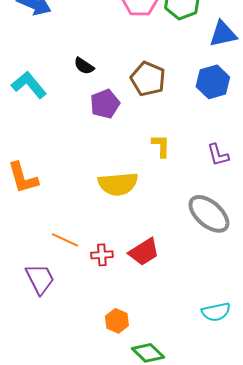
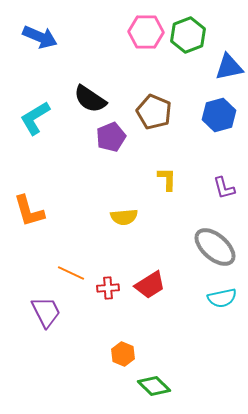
black semicircle: (84, 66) -> (90, 99), size x1.6
cyan L-shape: (29, 85) -> (35, 118), turned -81
yellow semicircle: (118, 184) -> (124, 217), size x0.7
cyan semicircle: (216, 312) -> (222, 298), moved

